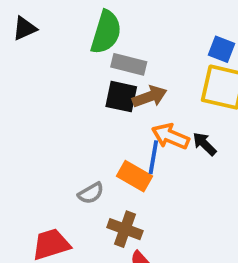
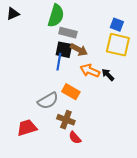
brown arrow: (150, 97) -> (79, 50), turned 48
blue line: (153, 157) -> (59, 62), moved
gray semicircle: (91, 193) -> (48, 101), size x1.5

